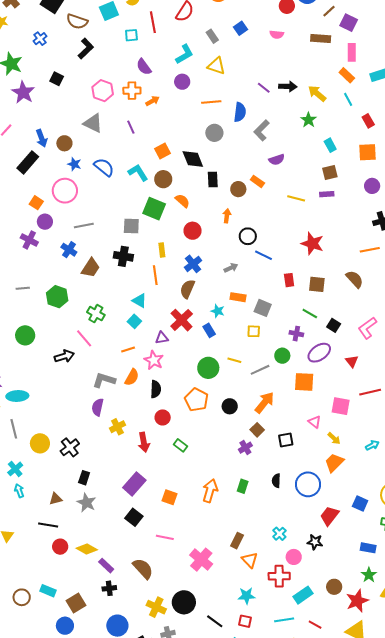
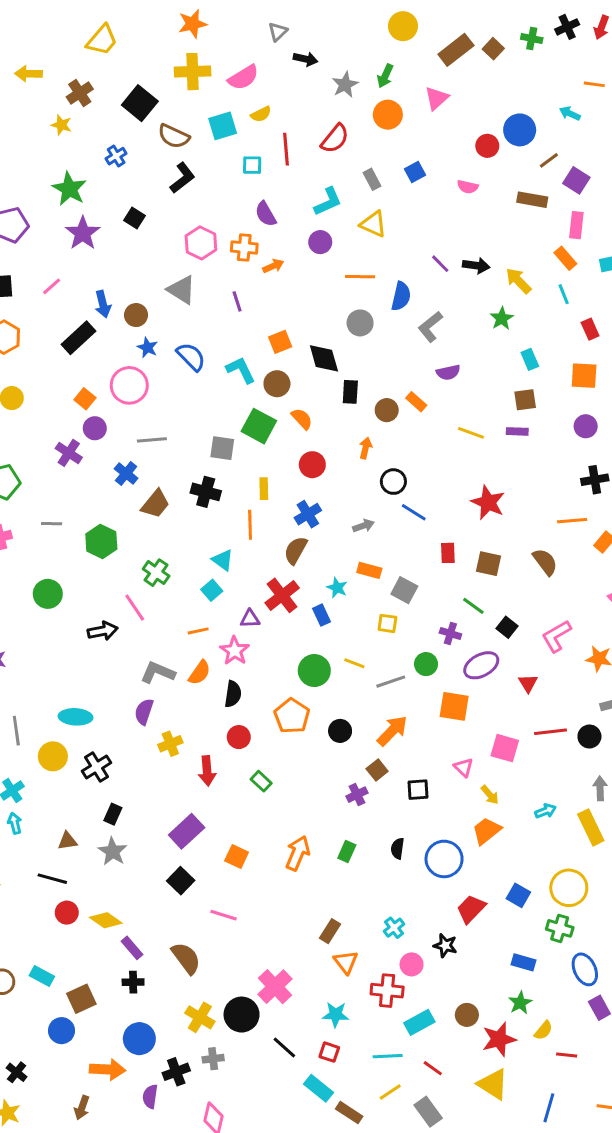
cyan ellipse: (17, 396) -> (76, 717), moved
pink cross: (201, 560) -> (275, 987), moved

